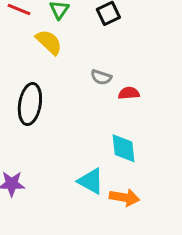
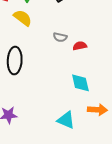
cyan triangle: (91, 181) -> (66, 120), moved
orange arrow: (124, 197) -> (97, 110), moved

